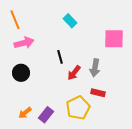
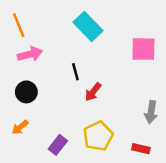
cyan rectangle: (70, 21) -> (88, 26), size x1.6
gray arrow: (95, 68) -> (151, 112), moved
red rectangle: (98, 93) -> (141, 149), moved
orange arrow: (25, 113) -> (20, 127), moved

